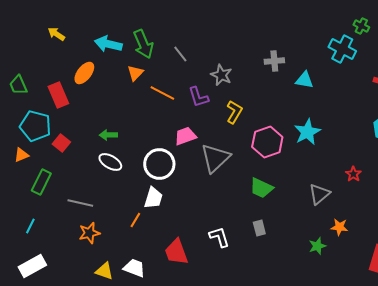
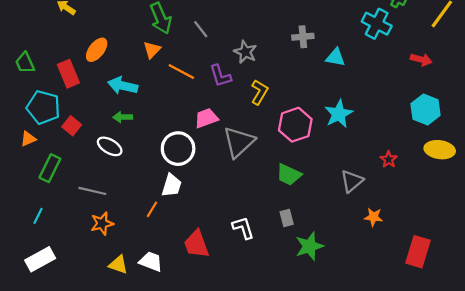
cyan arrow: (108, 44) -> (123, 86), moved
white ellipse: (110, 162) -> (110, 146), moved
green star: (317, 246) -> (309, 246), moved, size x1.5

